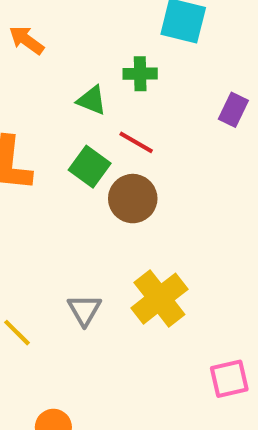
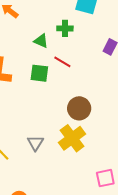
green square: (90, 167) -> (39, 73), turned -30
brown circle: (133, 199) -> (79, 108), moved

